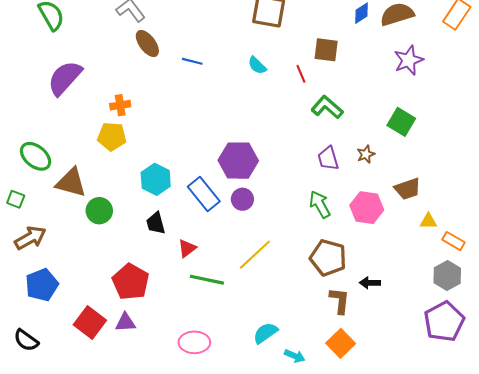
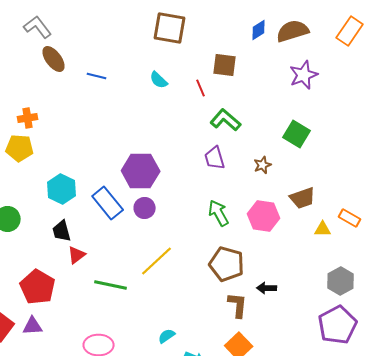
purple trapezoid: (328, 158) -> (215, 158), moved
orange rectangle: (454, 241) -> (350, 218), moved
red triangle: (187, 248) -> (77, 255), moved
cyan semicircle: (265, 333) -> (167, 336), size x0.7

